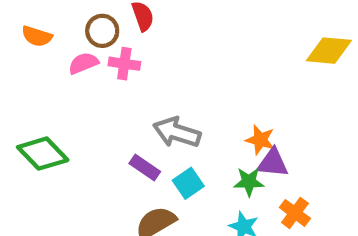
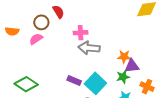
pink cross: (124, 64) -> (81, 33), moved
gray arrow: (177, 132) -> (89, 48), moved
cyan square: (188, 183) -> (95, 83), size x1.5

